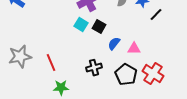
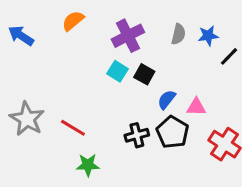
gray star: (20, 57) -> (27, 119), turned -30
red line: (51, 63) -> (73, 128), turned -36
black pentagon: (126, 75) -> (173, 132), moved

